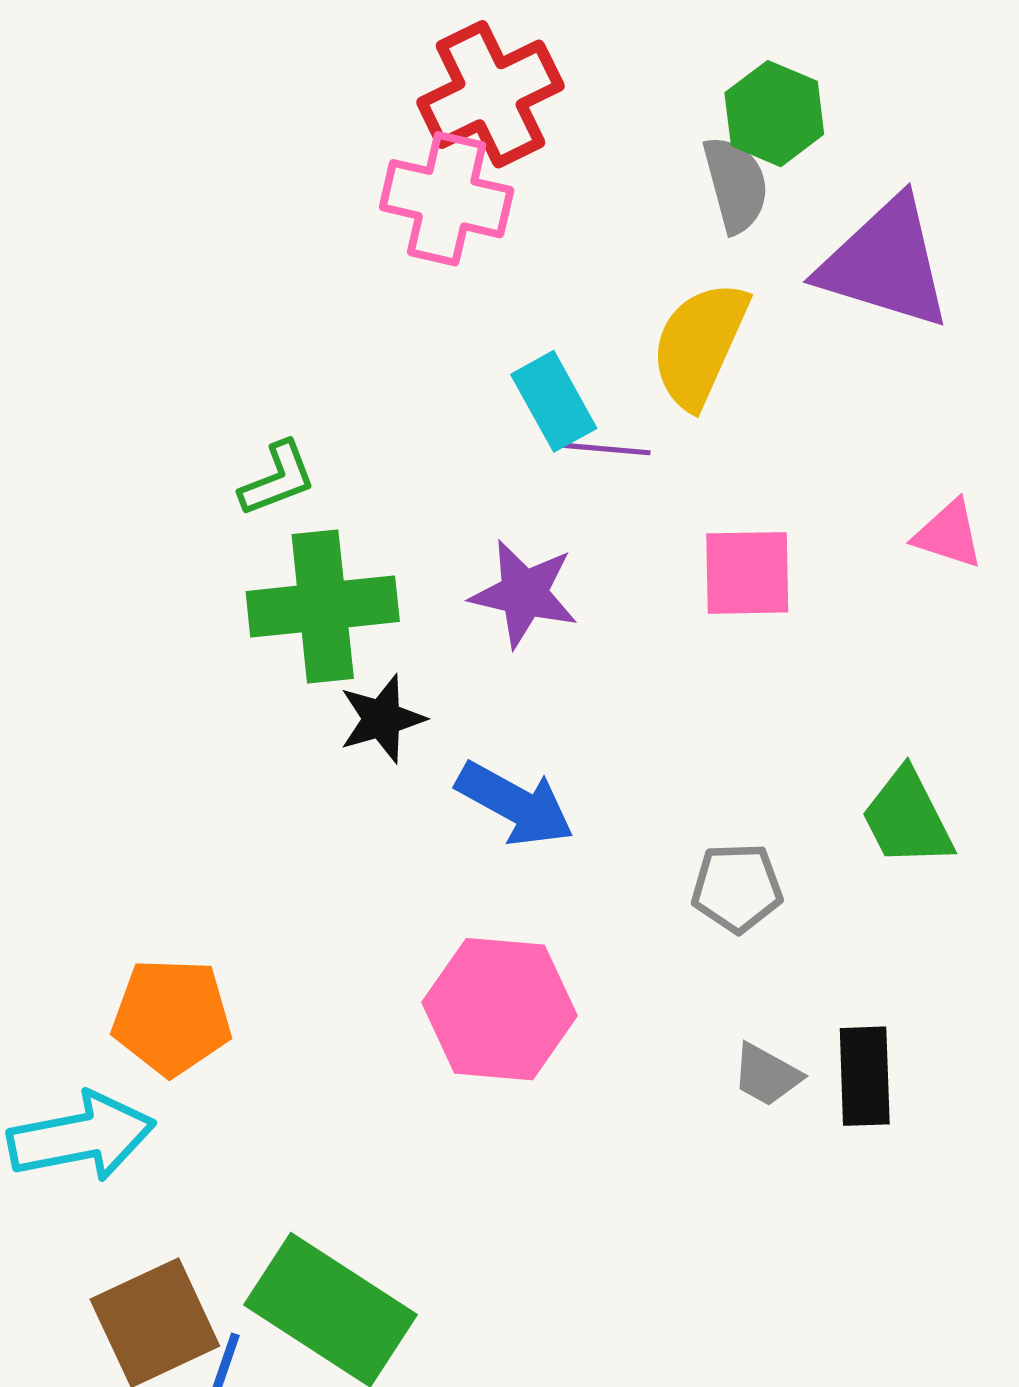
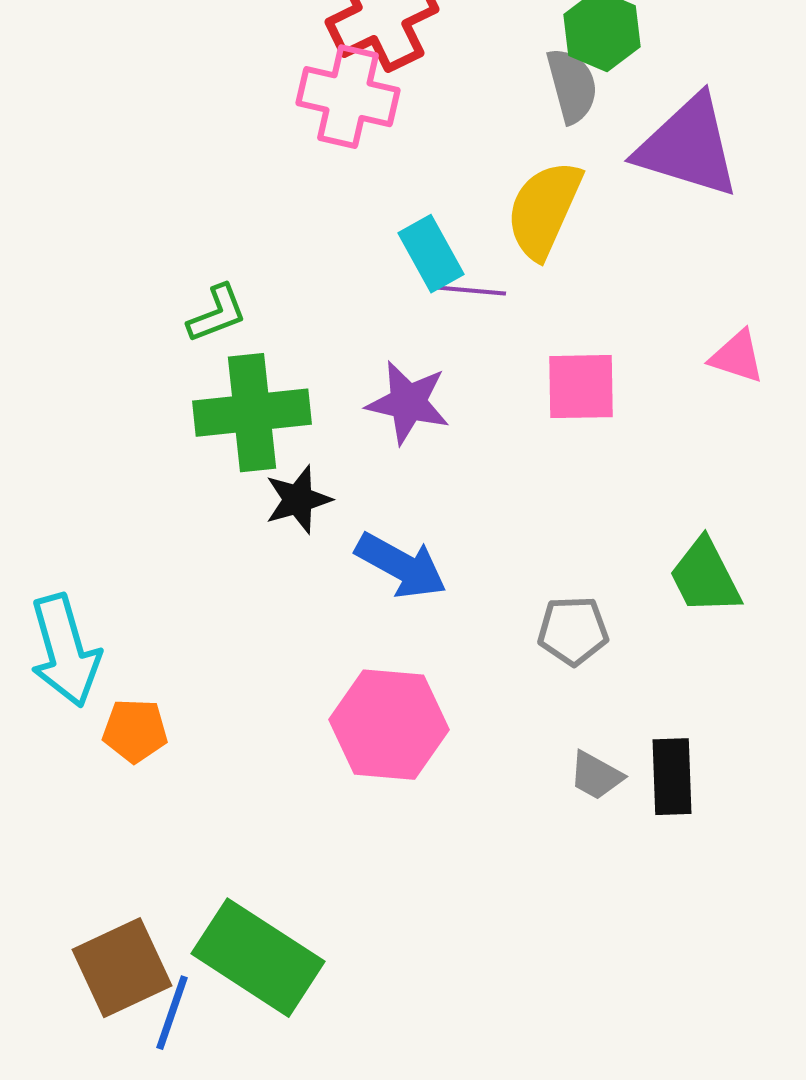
orange pentagon: (172, 1017) -> (135, 731), size x0.7
cyan arrow: (81, 1137) -> (65, 651), moved, turned 85

